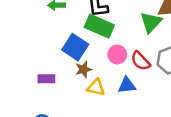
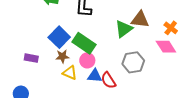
green rectangle: (99, 26) -> (84, 43), moved
pink circle: (117, 54) -> (87, 60), moved
red semicircle: (141, 61) -> (108, 80), moved

